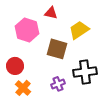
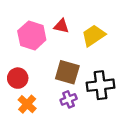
red triangle: (51, 13) -> (61, 26), moved
brown square: (57, 49) -> (67, 72), moved

